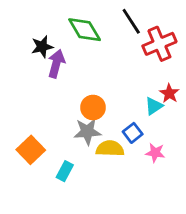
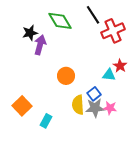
cyan triangle: (154, 106) -> (109, 75), turned 40
gray star: (87, 132) -> (95, 108), moved
yellow semicircle: (110, 148) -> (78, 105), turned -96

